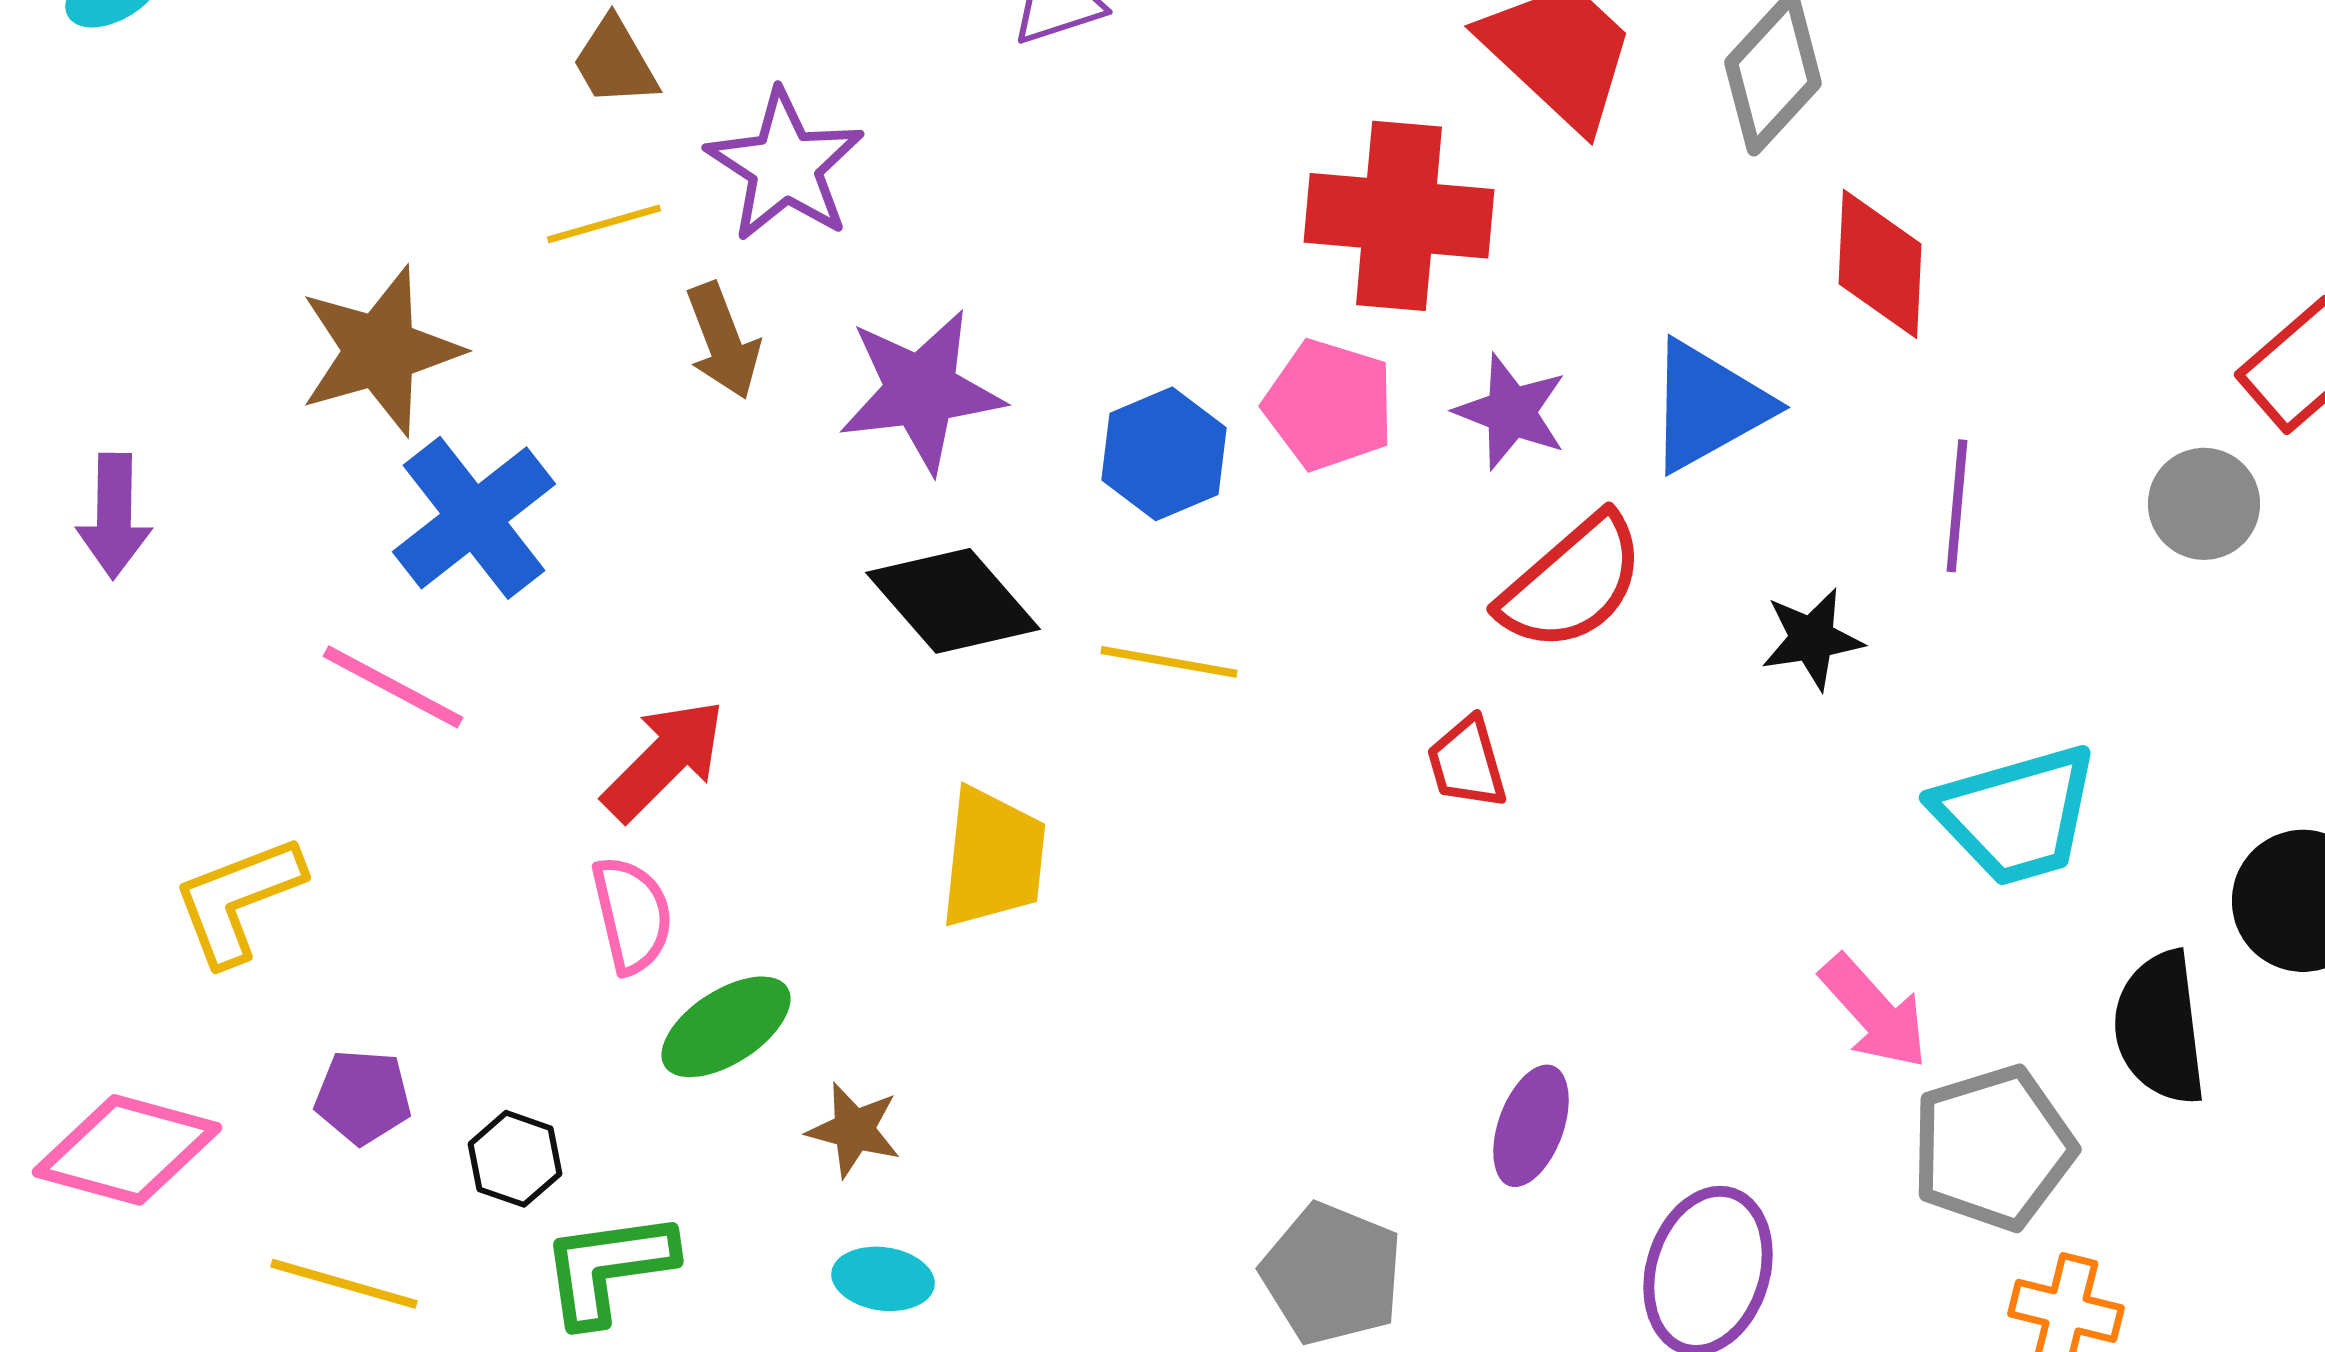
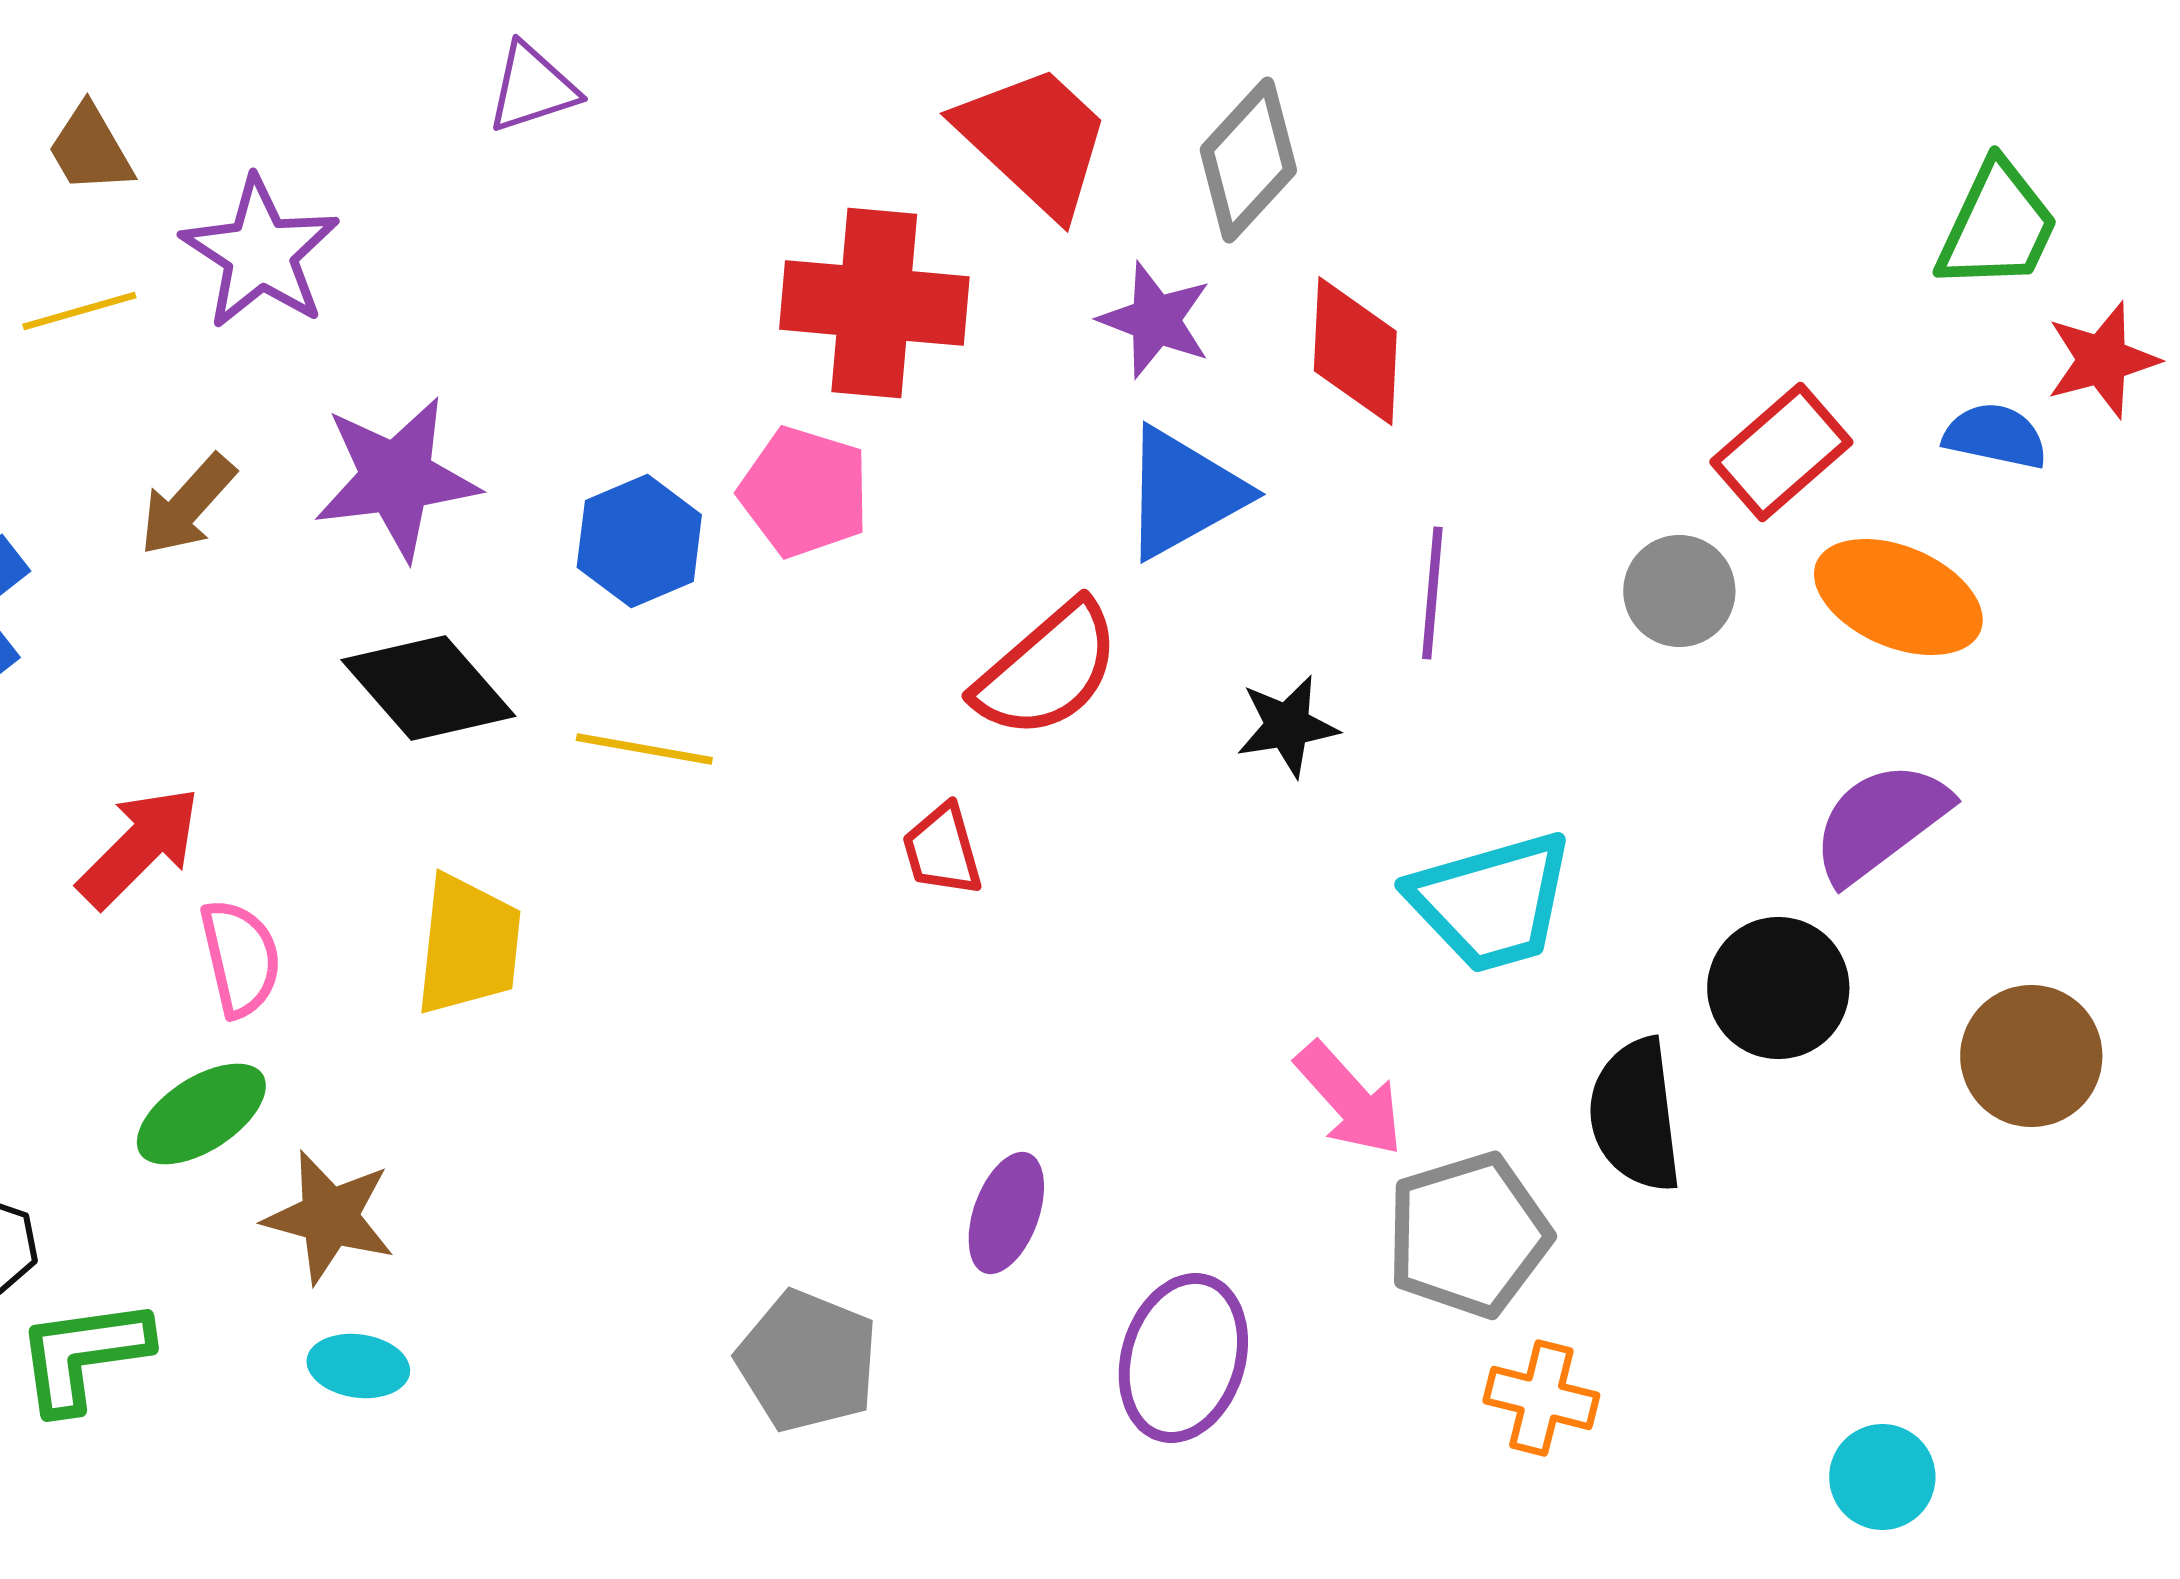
brown arrow: (723, 341) -> (187, 505), moved, turned 63
purple star: (1511, 412) -> (1155, 320), moved
pink semicircle: (632, 915) -> (240, 958), moved
brown star: (854, 1130) -> (329, 1217), size x1.4

